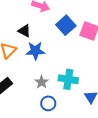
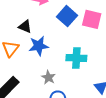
cyan cross: (68, 79) -> (76, 58), moved

